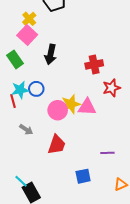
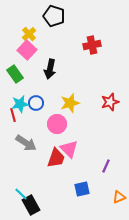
red cross: (94, 64) -> (92, 45), moved
yellow star: (71, 104) -> (70, 103), moved
pink triangle: (87, 107) -> (69, 149), moved, turned 42
gray arrow: (26, 129) -> (26, 143), size x1.5
purple line: (107, 153) -> (106, 166), turned -64

